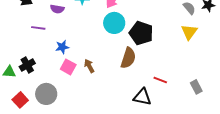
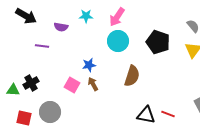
black pentagon: (141, 33) -> (158, 42), moved
blue star: (62, 47) -> (89, 65), moved
red line: (160, 80) -> (168, 114), moved
red square: (20, 100) -> (24, 118), turned -35

